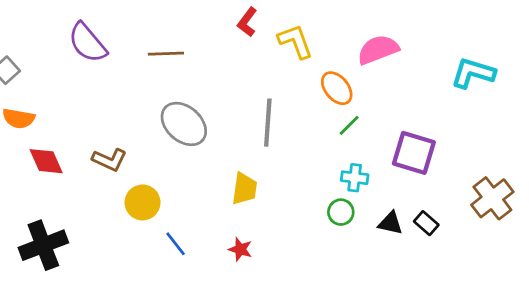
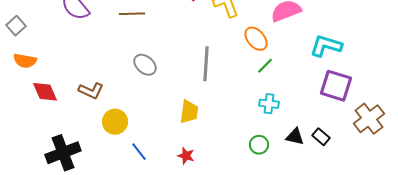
cyan L-shape: (473, 73) -> (326, 46), moved
gray ellipse: (184, 124) -> (145, 65), size x0.7
purple square: (414, 153) -> (336, 86), moved
green circle: (341, 212) -> (259, 145), moved
black cross: (43, 245) -> (63, 153), moved

